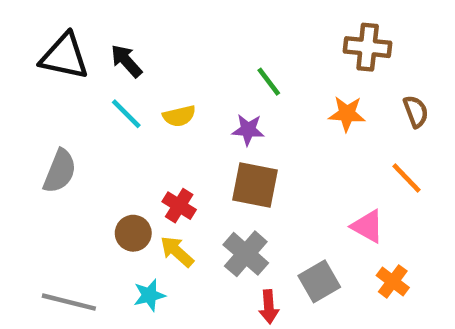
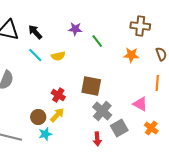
purple star: (248, 130) -> (75, 29), moved
orange line: (407, 178) -> (157, 83), turned 49
brown circle: (133, 233) -> (38, 117), moved
yellow arrow: (177, 252) -> (57, 115), turned 91
gray cross: (246, 254) -> (102, 111), moved

